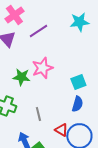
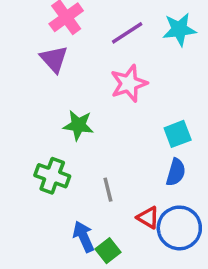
purple line: (38, 31) -> (127, 33), moved
pink star: (42, 68) -> (129, 83), moved

